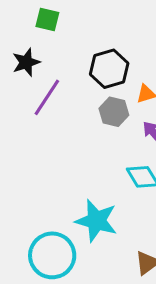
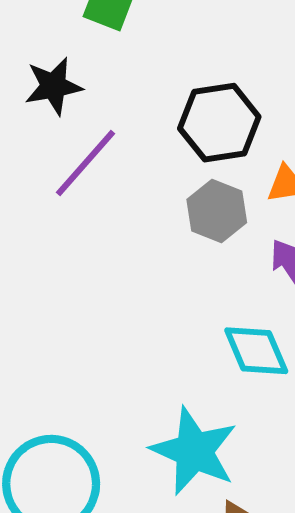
cyan star: (96, 221) -> (194, 451), moved

